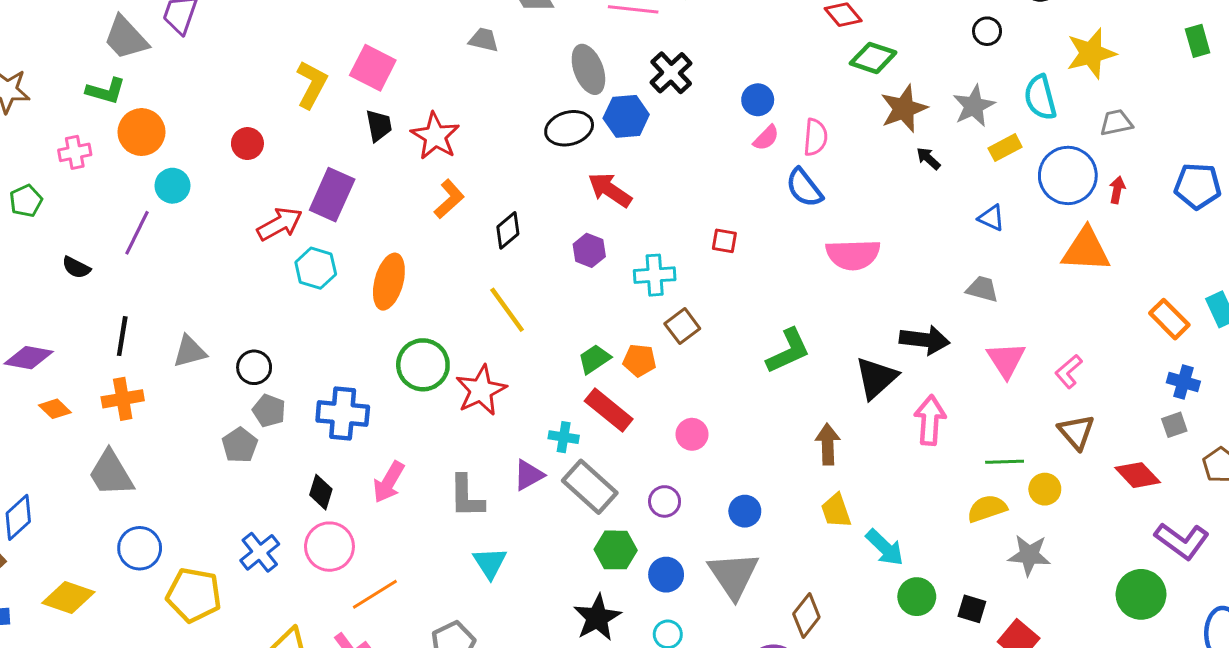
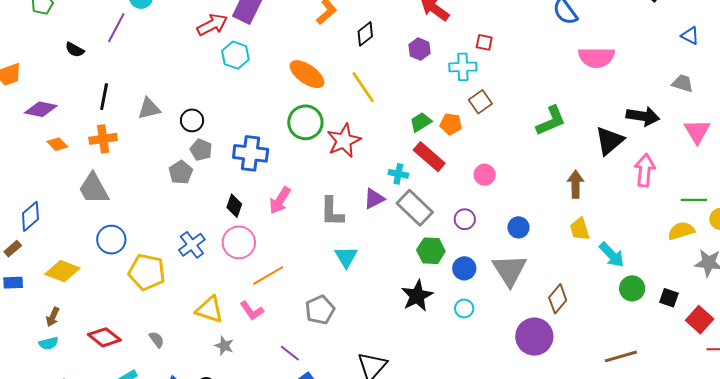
red square: (724, 241) -> (484, 42), moved
orange ellipse: (389, 282) -> (307, 74), moved, turned -72

